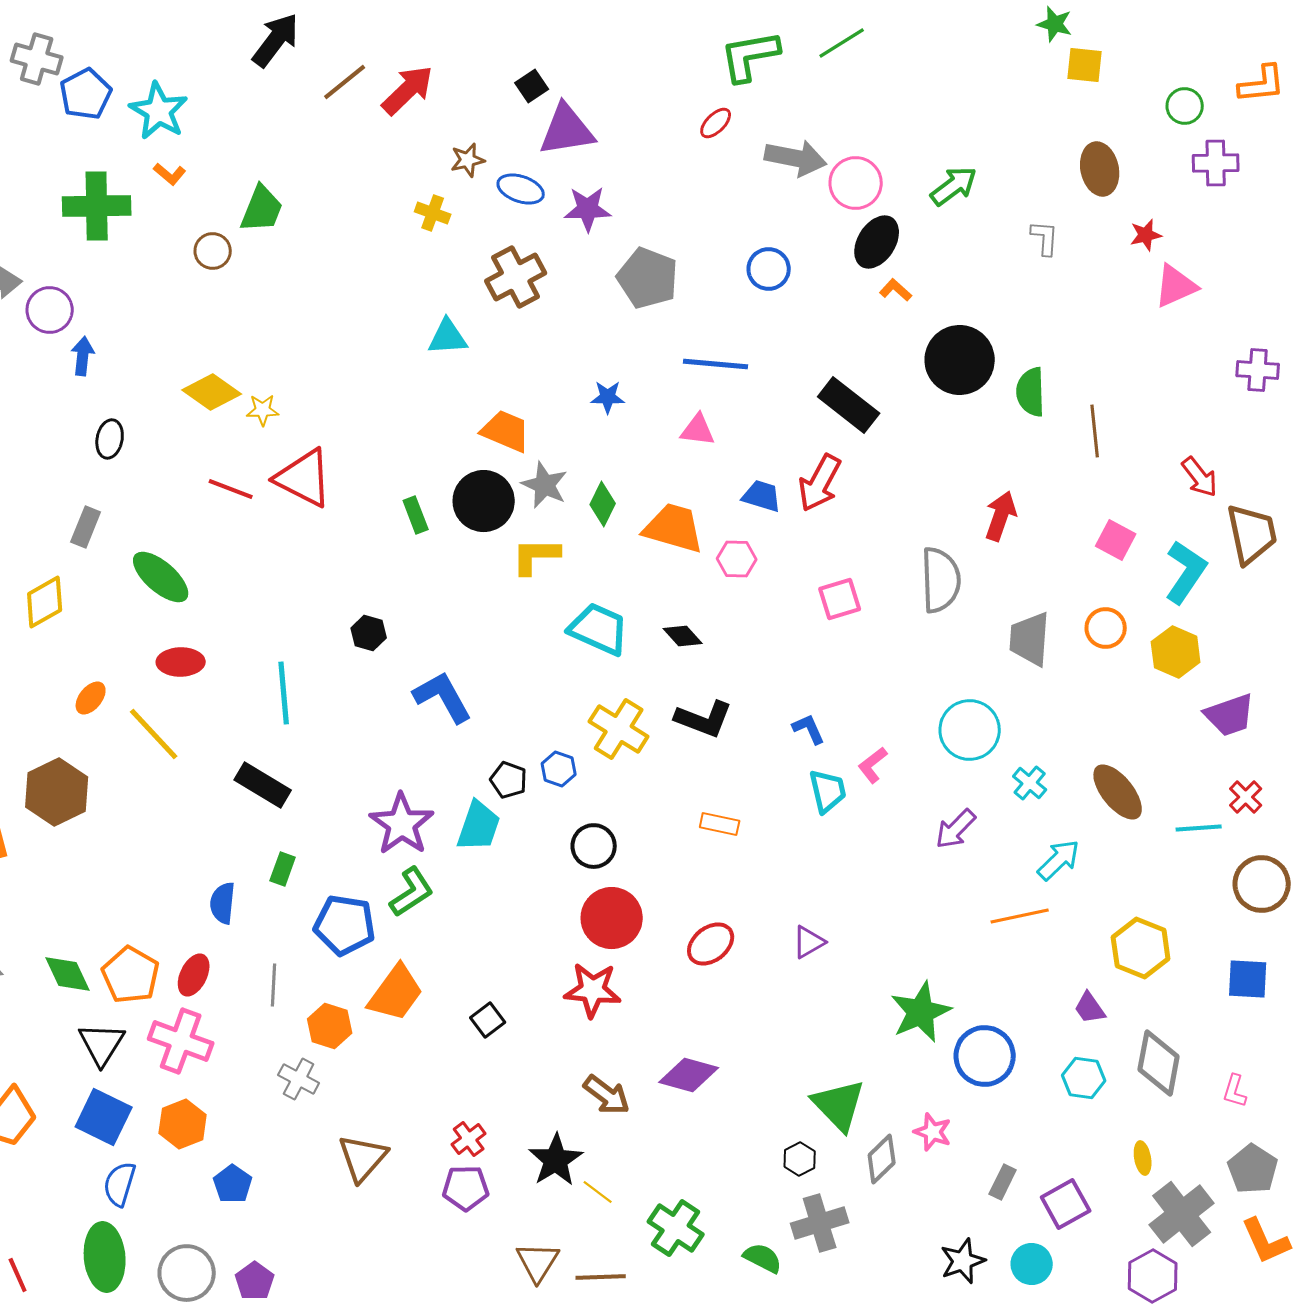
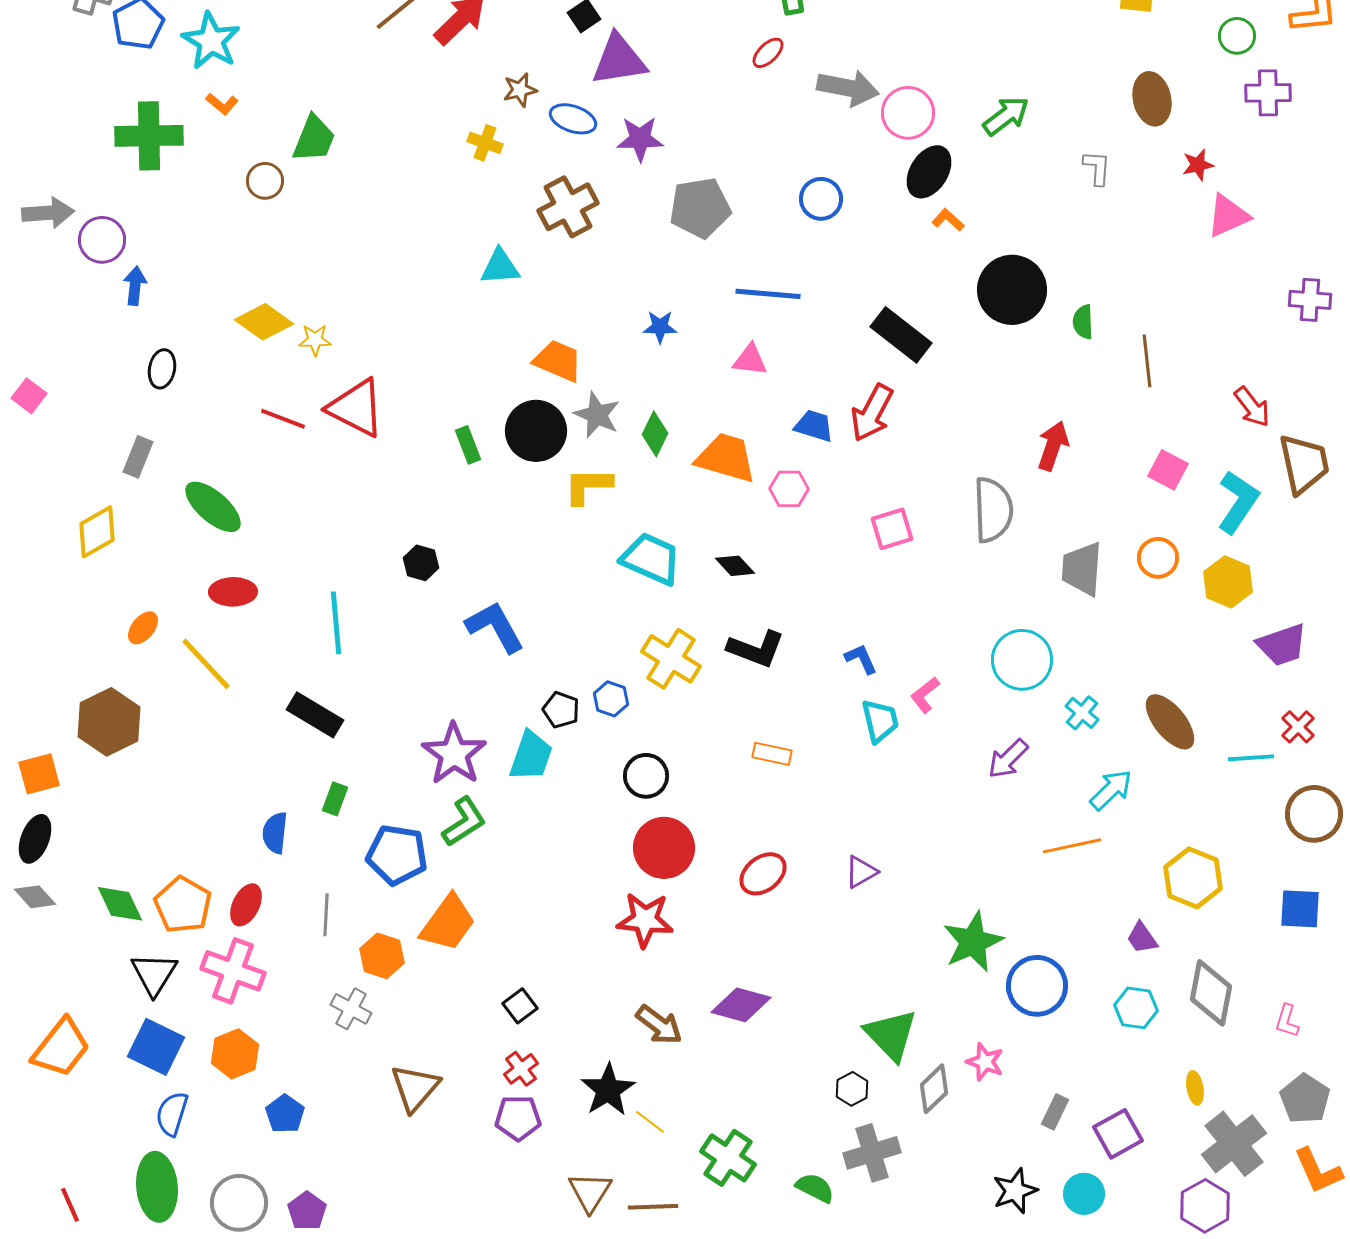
gray pentagon: (648, 278) -> (700, 208), turned -30
green semicircle: (1031, 392) -> (1083, 322), size x0.7
black square: (488, 1020) -> (520, 1006), moved

